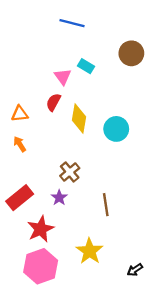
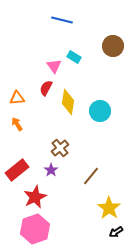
brown line: (106, 205) -> (91, 176), turned 48
yellow star: (89, 251) -> (109, 208), moved

